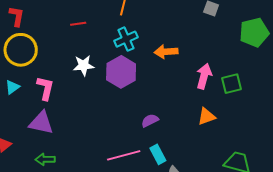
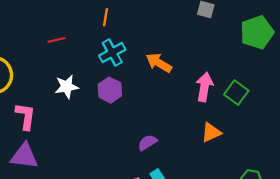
orange arrow: (166, 52) -> (159, 63), turned 40
purple hexagon: (121, 72) -> (110, 90), size x0.7
green square: (231, 84) -> (236, 93), turned -35

